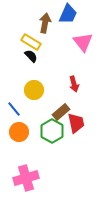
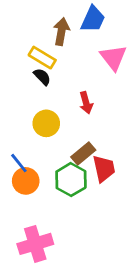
red arrow: (74, 84) -> (86, 103), moved
blue line: (14, 109) -> (19, 163), moved

